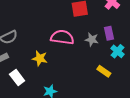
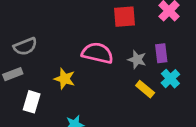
yellow rectangle: (104, 71) -> (145, 89), moved
white rectangle: (17, 77) -> (32, 102), turned 49

